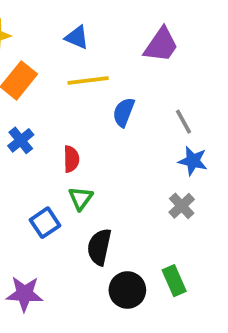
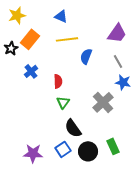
purple trapezoid: (161, 45) -> (117, 33), moved
gray cross: (182, 206) -> (103, 102), moved, size x1.5
blue square: (45, 223) -> (63, 149), moved
black semicircle: (99, 247) -> (73, 128), turned -48

